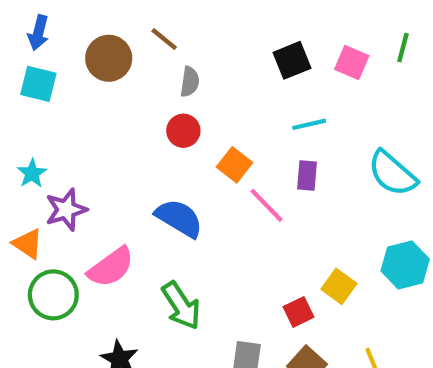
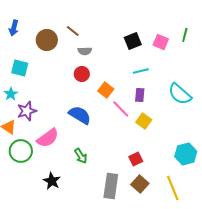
gray semicircle: (190, 82) -> (85, 51), turned 80
cyan square: (38, 84) -> (20, 68), moved
cyan hexagon: (405, 265) -> (186, 154), moved
yellow square: (339, 286) -> (144, 121), moved
green arrow: (181, 306) -> (81, 156), size x0.7

